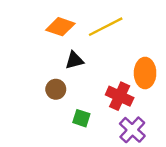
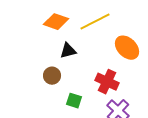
orange ellipse: (145, 73) -> (127, 48), moved, turned -45

